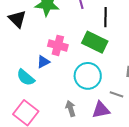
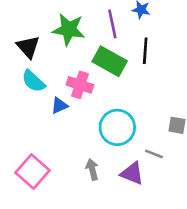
green rectangle: (95, 42) -> (110, 61), moved
cyan semicircle: (26, 78) -> (33, 81), moved
purple triangle: (101, 110) -> (132, 173), turned 30

